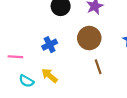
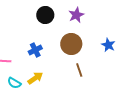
yellow arrow: (50, 76) -> (35, 78), turned 105

